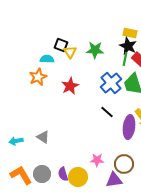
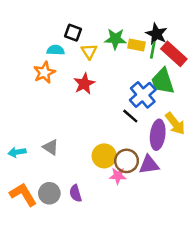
yellow rectangle: (130, 33) -> (137, 45), moved
yellow triangle: (70, 52) -> (89, 51), moved
blue cross: (111, 83) -> (143, 95), moved
brown circle: (124, 164) -> (127, 161), moved
yellow circle: (78, 177) -> (104, 156), moved
purple triangle: (114, 180) -> (149, 165), moved

